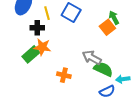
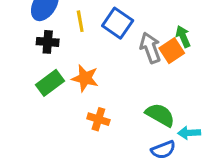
black cross: (37, 28) -> (48, 42), moved
orange star: (42, 47) -> (85, 78), moved
gray arrow: (92, 58) -> (150, 48), moved, turned 36

